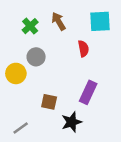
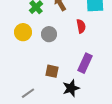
gray circle: (36, 57) -> (49, 34), moved
yellow circle: (16, 73) -> (23, 32), moved

